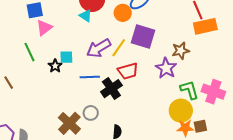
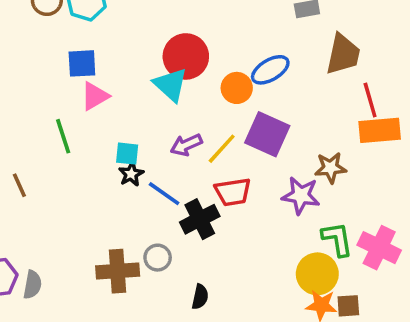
cyan triangle: (86, 16) -> (171, 85), size x1.5
purple arrow: (99, 48) -> (186, 145), size x0.7
black star: (55, 66) -> (131, 174), moved
purple star: (166, 68) -> (301, 195), turned -30
blue line: (90, 77) -> (164, 194), turned 30
brown cross: (69, 123) -> (118, 271), turned 35

